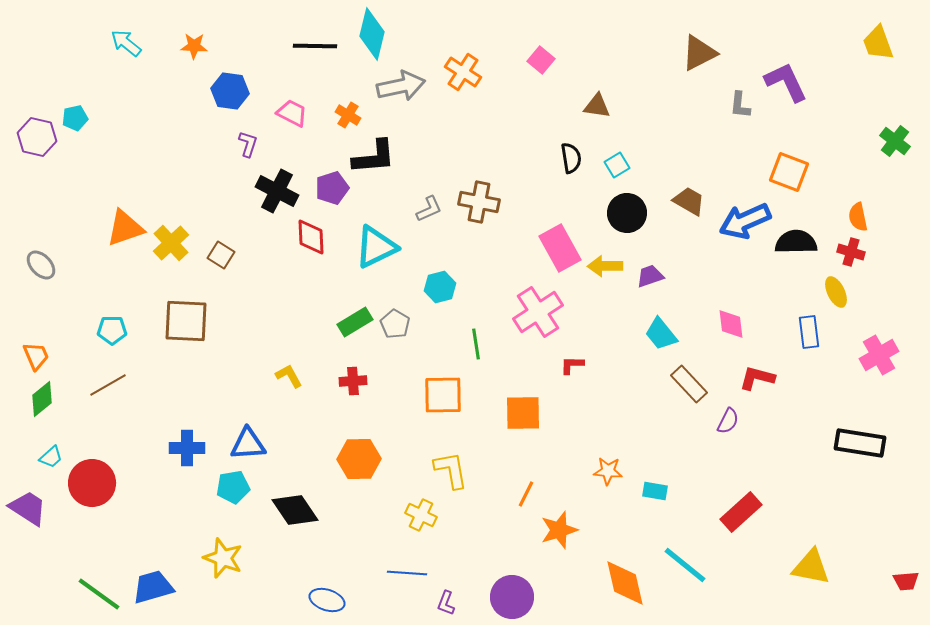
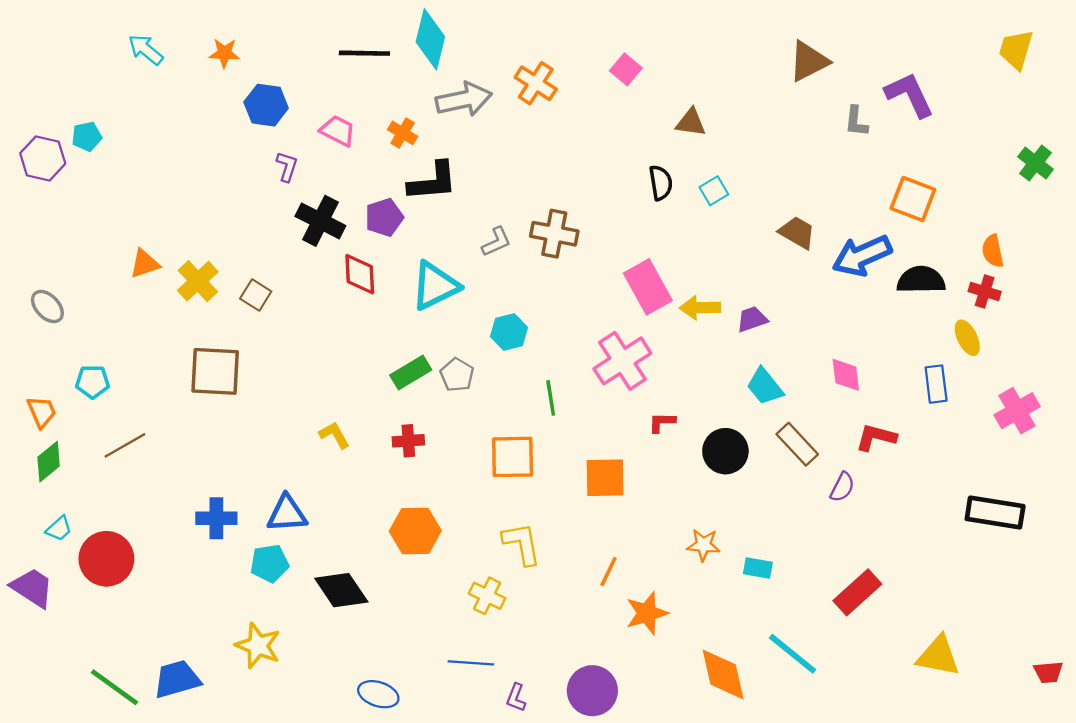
yellow trapezoid: (878, 43) -> (1016, 50), turned 36
black circle: (627, 213) -> (725, 451), moved
orange triangle: (125, 228) -> (145, 264), size x0.7
cyan pentagon: (112, 330) -> (93, 382), moved

